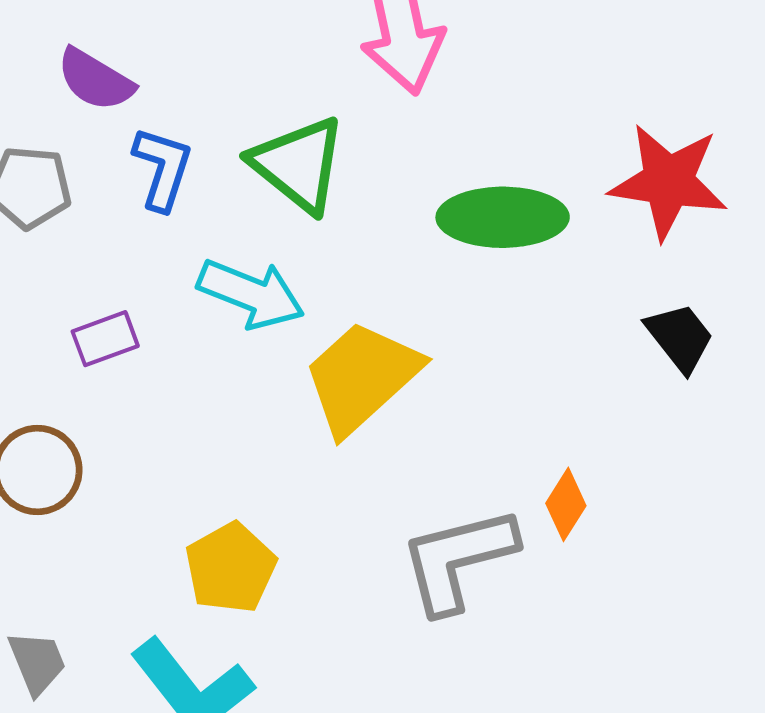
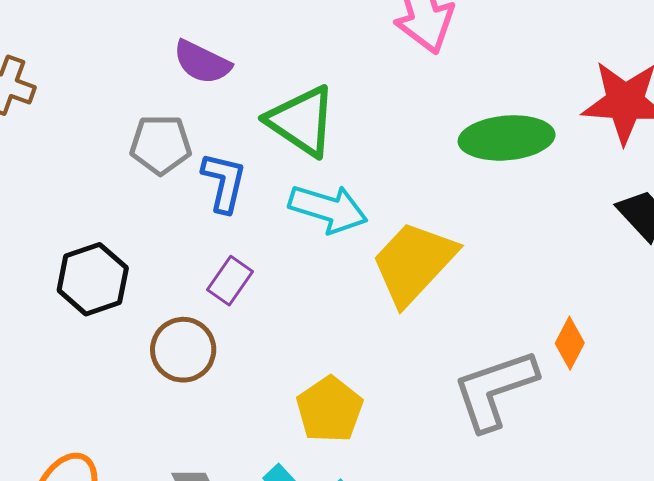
green triangle: (298, 164) -> (302, 121), moved
blue L-shape: (163, 168) -> (224, 182), moved
purple rectangle: (105, 339) -> (230, 281), moved, turned -30

